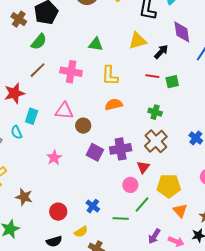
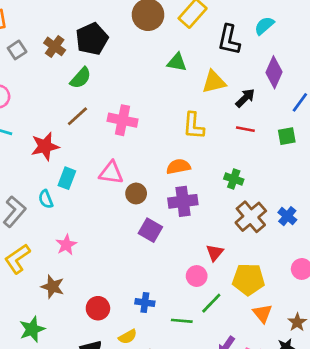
purple diamond: (182, 32) -> (274, 72), turned 30
green triangle: (96, 44) -> (177, 62), moved
yellow L-shape: (110, 76) -> (194, 126), moved
red line: (152, 76) -> (245, 129), moved
green square: (172, 82) -> (287, 136), moved
brown cross: (156, 141) -> (251, 217), moved
purple cross: (121, 149) -> (183, 201), moved
pink star: (54, 158) -> (66, 245), moved
blue cross: (93, 206) -> (145, 303), turned -32

